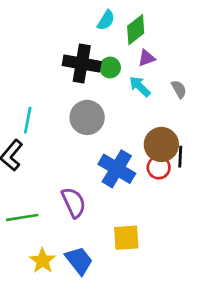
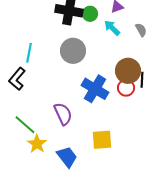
green line: (22, 217) -> (25, 125), turned 50
yellow star: (43, 261) -> (37, 144), moved

